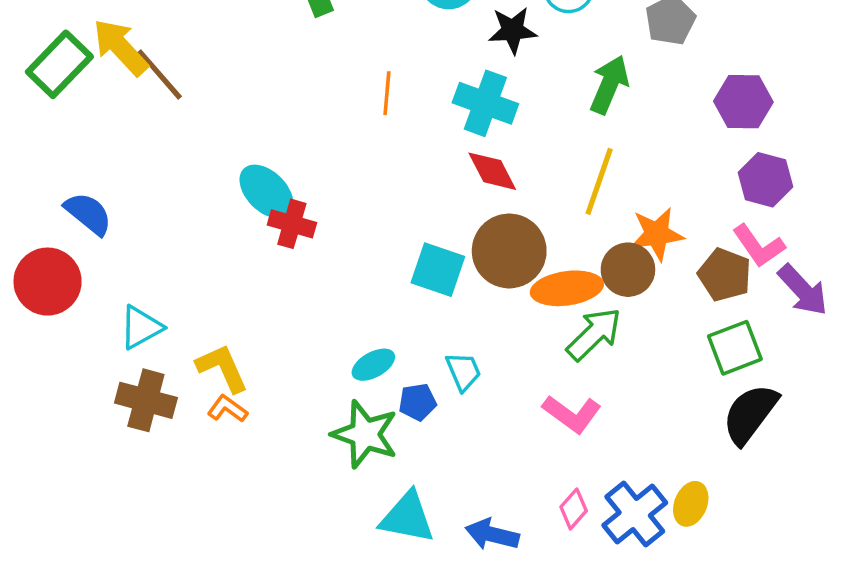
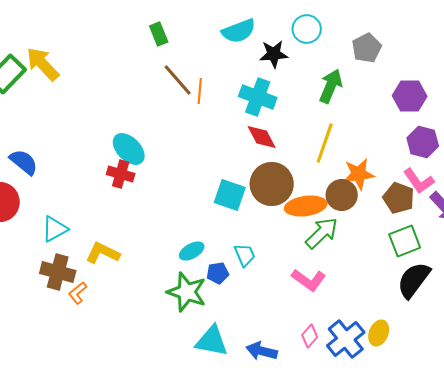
brown line: (160, 74) -> (178, 80), moved
red cross: (292, 224) -> (121, 174), moved
yellow L-shape: (222, 368) -> (103, 253), turned -40
orange L-shape: (227, 409) -> (78, 293), moved, turned -75

